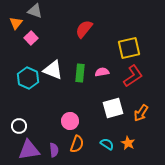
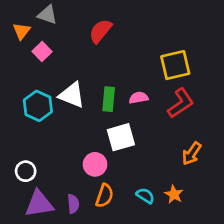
red semicircle: (84, 29) -> (100, 31), moved
white square: (113, 108) -> (121, 137), moved

